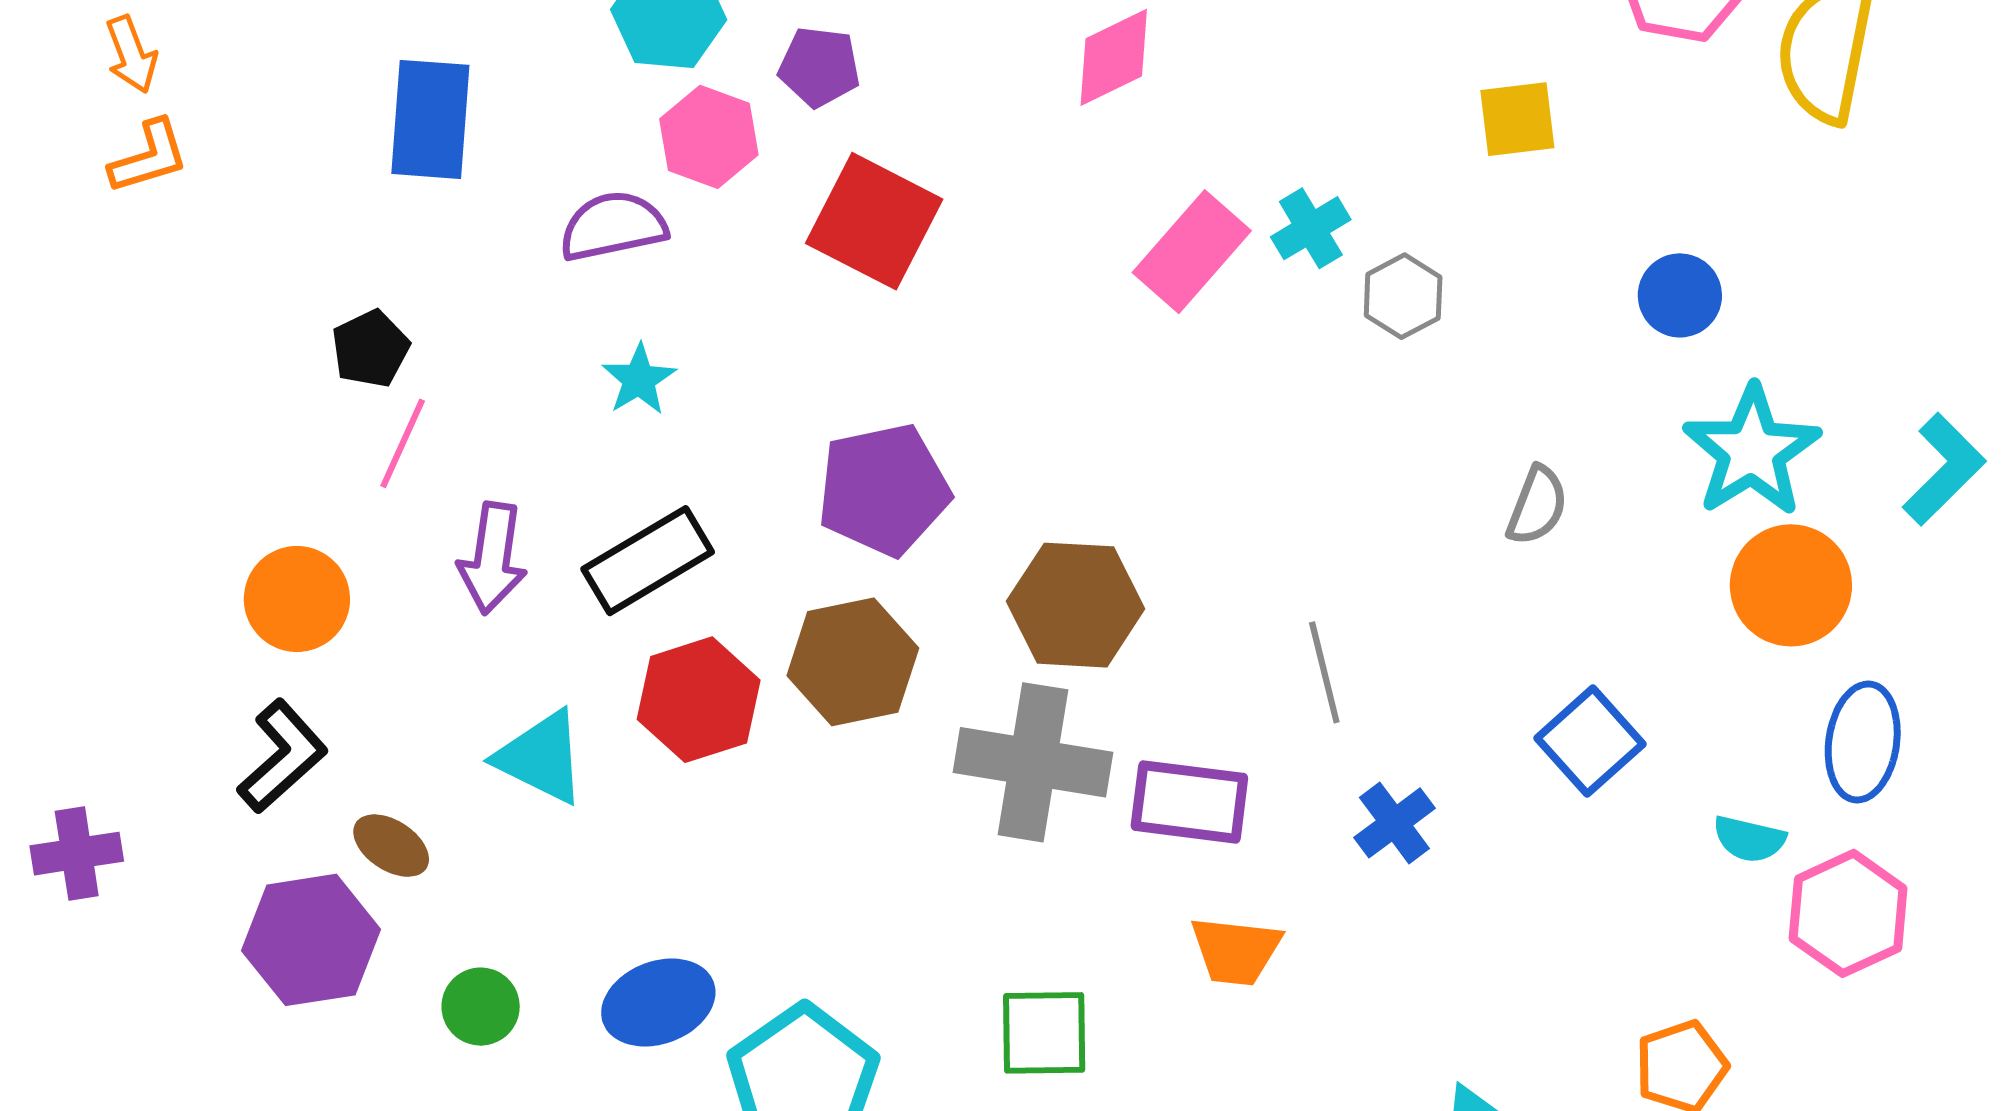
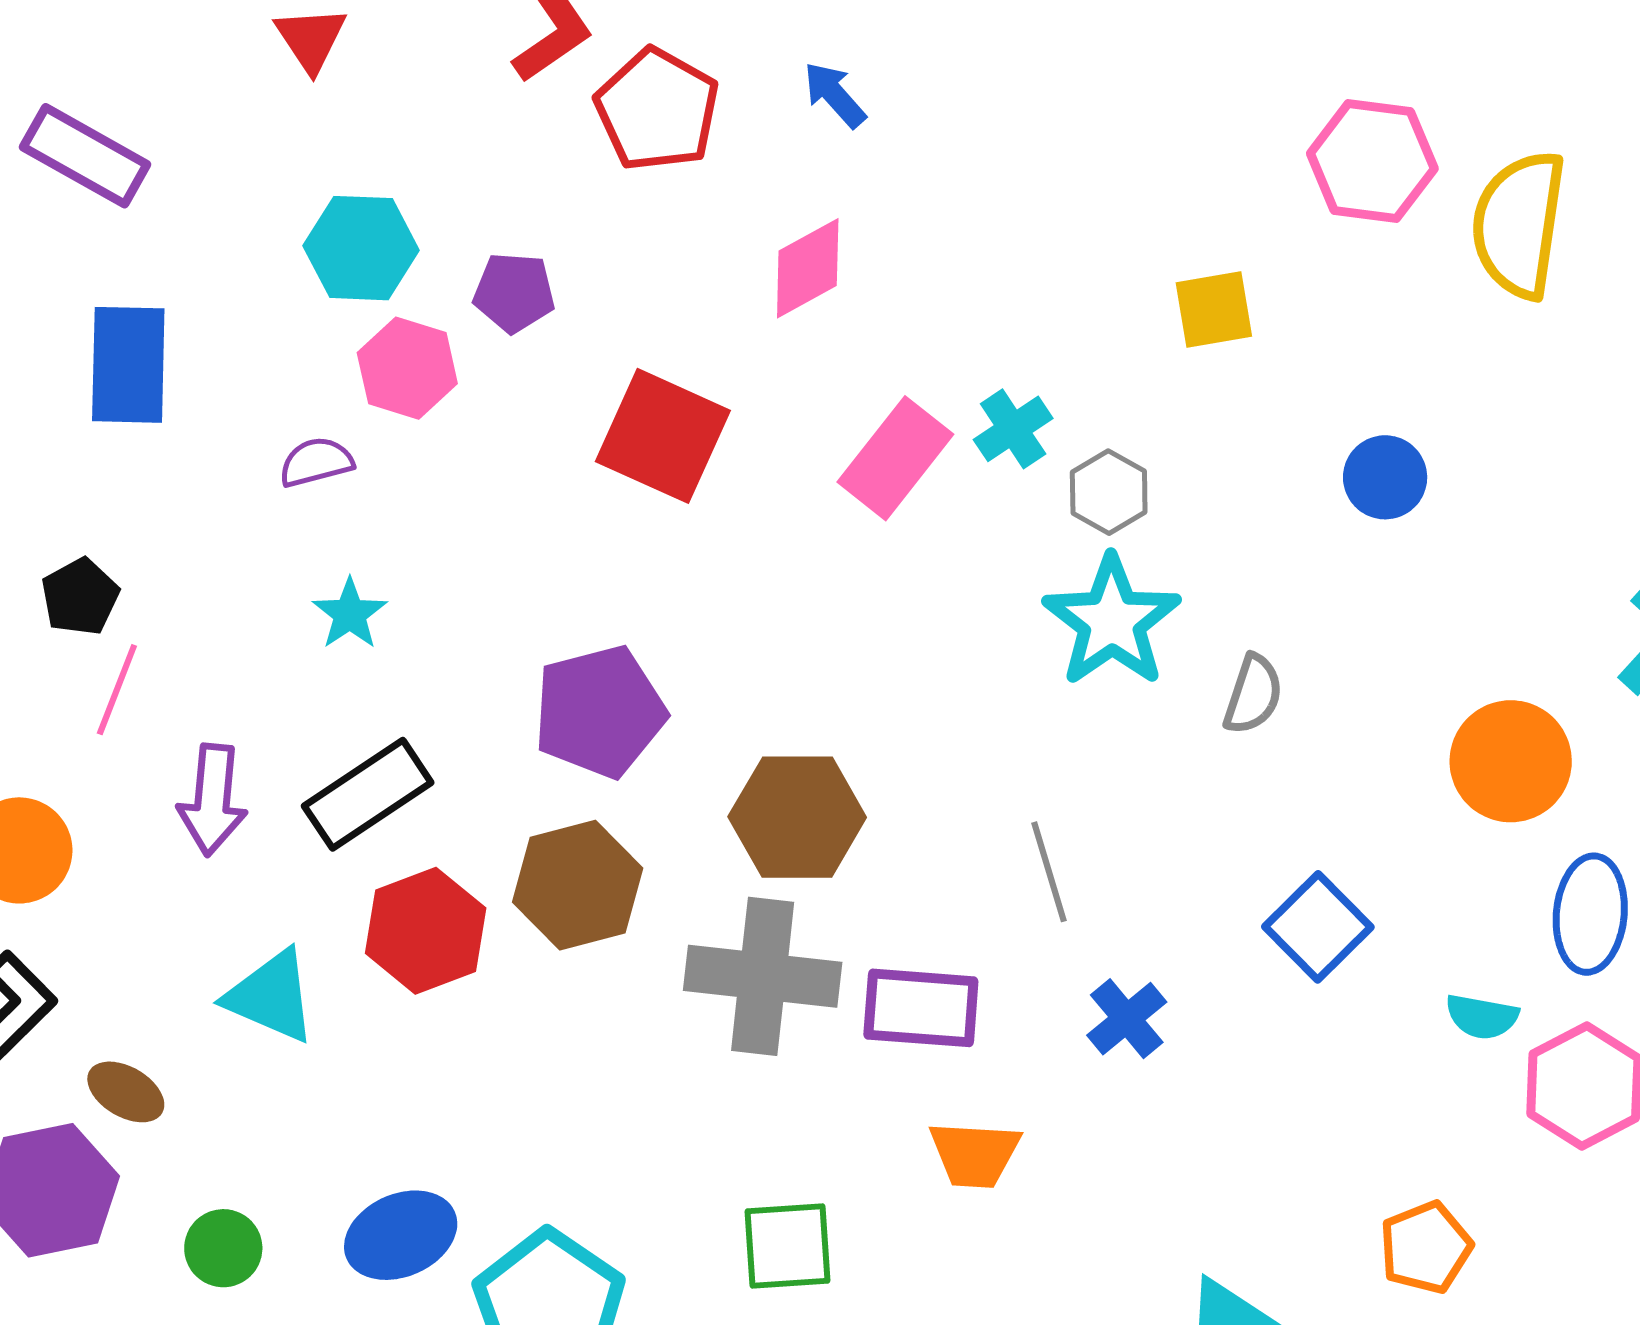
red square: (874, 221) -> (663, 436), moved
purple semicircle: (613, 226) -> (316, 462), size x0.7
cyan star: (1752, 451) -> (1112, 621), moved

